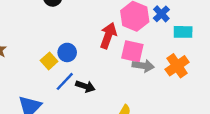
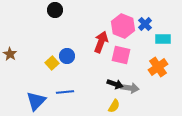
gray arrow: (143, 66) -> (130, 88), moved
blue line: (65, 81) -> (65, 92), moved, turned 42
black arrow: (85, 86) -> (115, 84), moved

